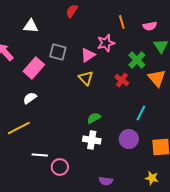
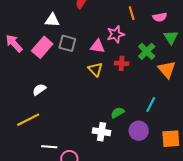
white triangle: (31, 26) -> (52, 20), moved
pink triangle: (88, 55) -> (97, 46), turned 42
pink rectangle: (34, 68) -> (42, 47), moved
red cross: (122, 80) -> (122, 63), moved, turned -32
green semicircle: (94, 118) -> (118, 113), moved

